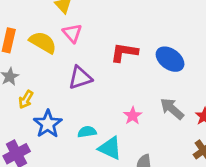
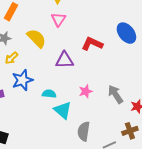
yellow semicircle: (43, 42) -> (37, 38), moved
blue ellipse: (170, 59) -> (126, 33), moved
purple triangle: (80, 78) -> (65, 60), moved

